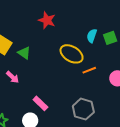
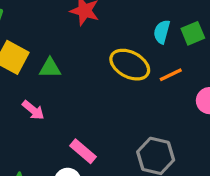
green triangle: (24, 53) -> (50, 68), turned -32
orange line: (89, 70) -> (171, 75), moved

